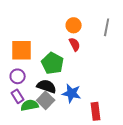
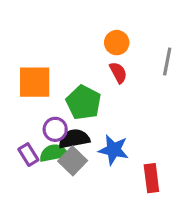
gray line: (107, 27) -> (167, 62), moved
purple circle: (18, 76) -> (55, 129), moved
black semicircle: (47, 86) -> (74, 139), turned -30
green semicircle: (30, 105) -> (54, 153), moved

